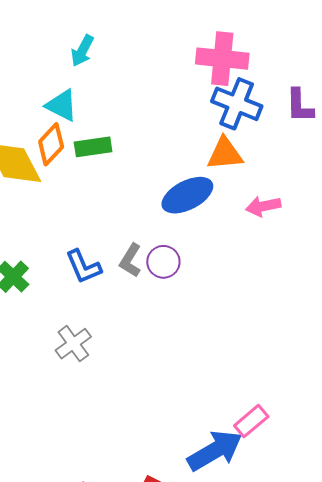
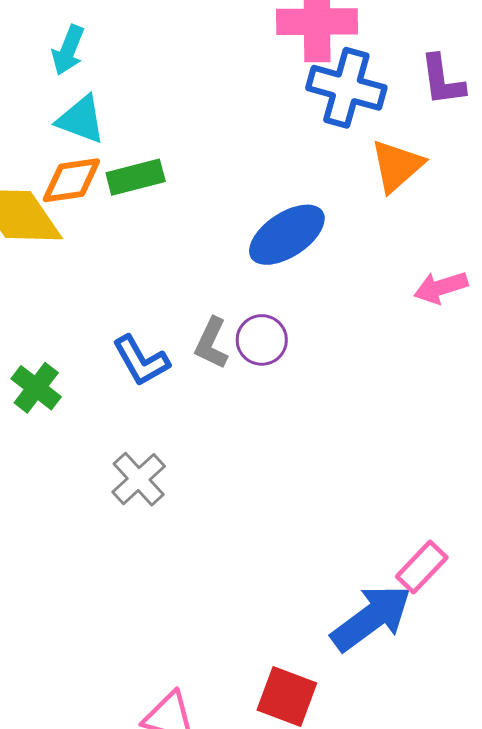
cyan arrow: (82, 51) -> (68, 50), moved
orange diamond: (51, 144) -> (71, 180), turned 45
orange triangle: (225, 154) -> (397, 166), moved, turned -30
pink arrow: (263, 206) -> (441, 287), moved

